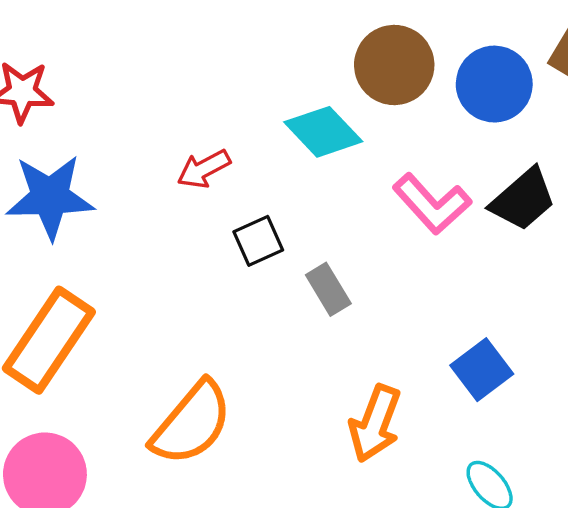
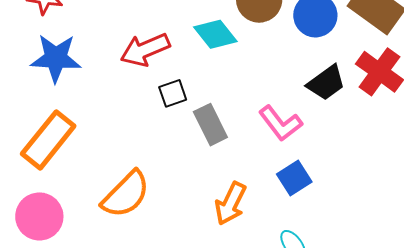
red arrow: (204, 169) -> (145, 50), size x1.6
pink L-shape: (432, 204) -> (280, 123), moved
gray rectangle: (328, 289) -> (210, 125), size x1.4

